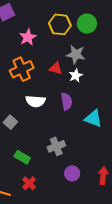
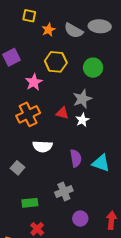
yellow hexagon: (60, 24) -> (56, 62), moved
gray star: (76, 54) -> (82, 99), turned -30
purple semicircle: (67, 101) -> (76, 158), moved
green rectangle: (22, 157) -> (30, 203), turned -35

